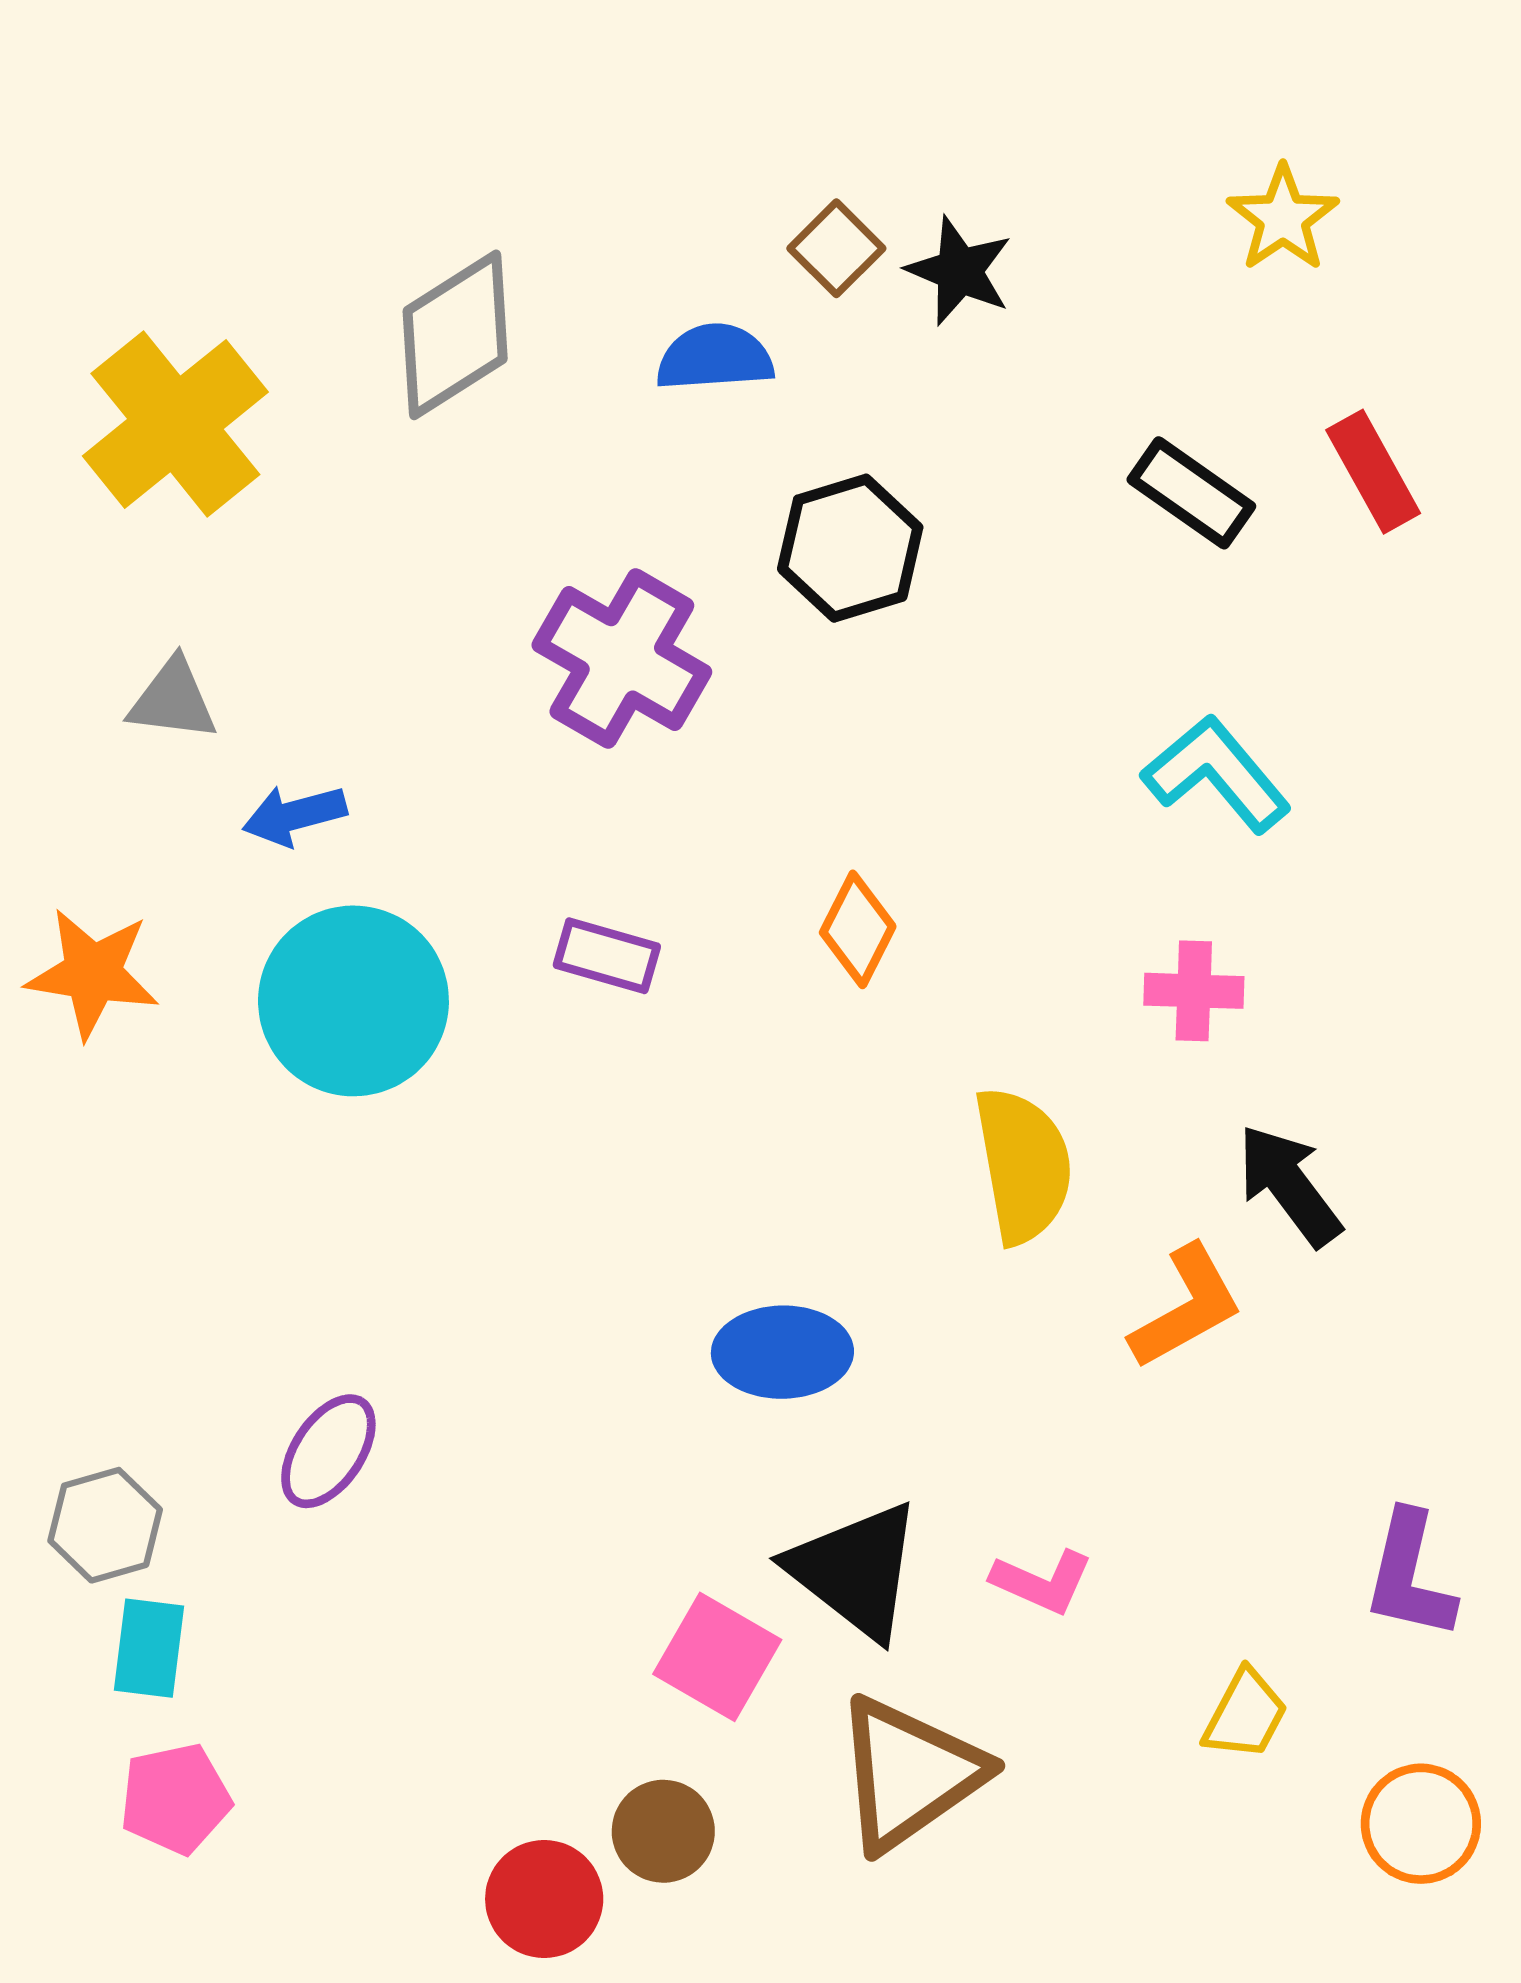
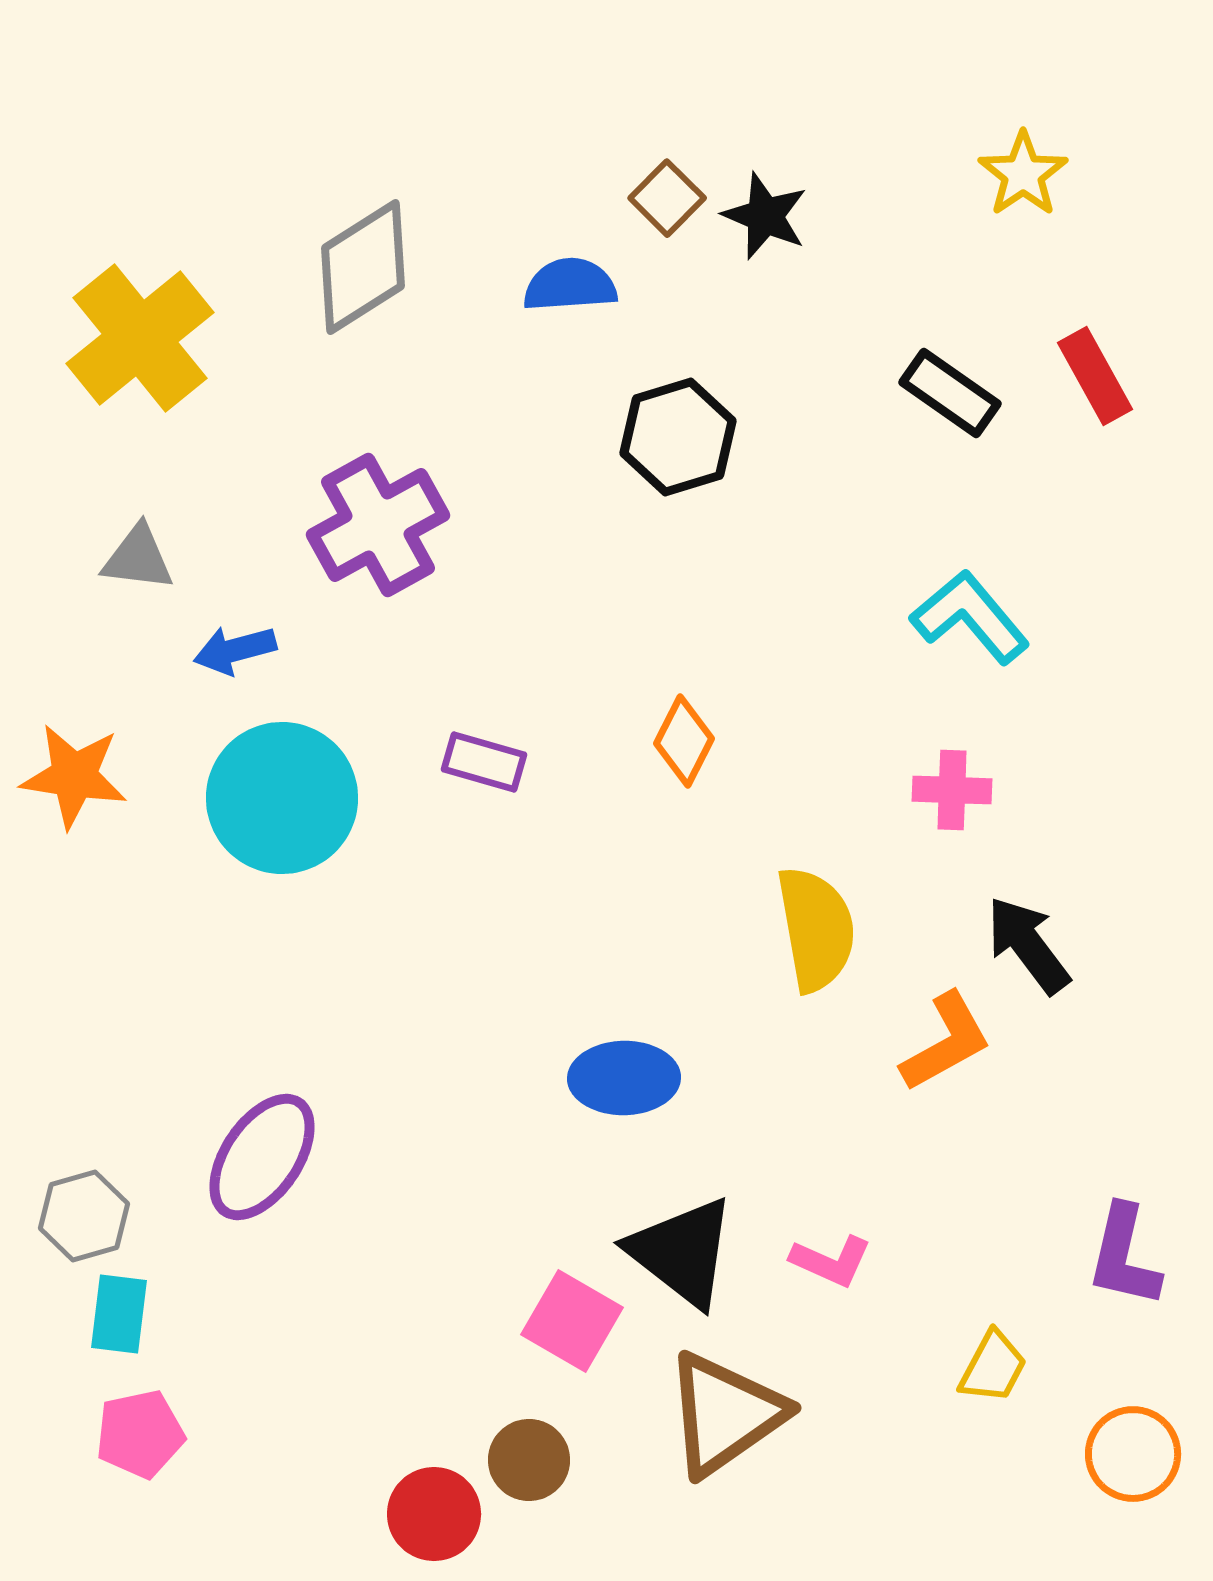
purple cross: (622, 658) -> (378, 525), moved, turned 31
purple ellipse: (328, 1451) -> (262, 1157), size x1.4

